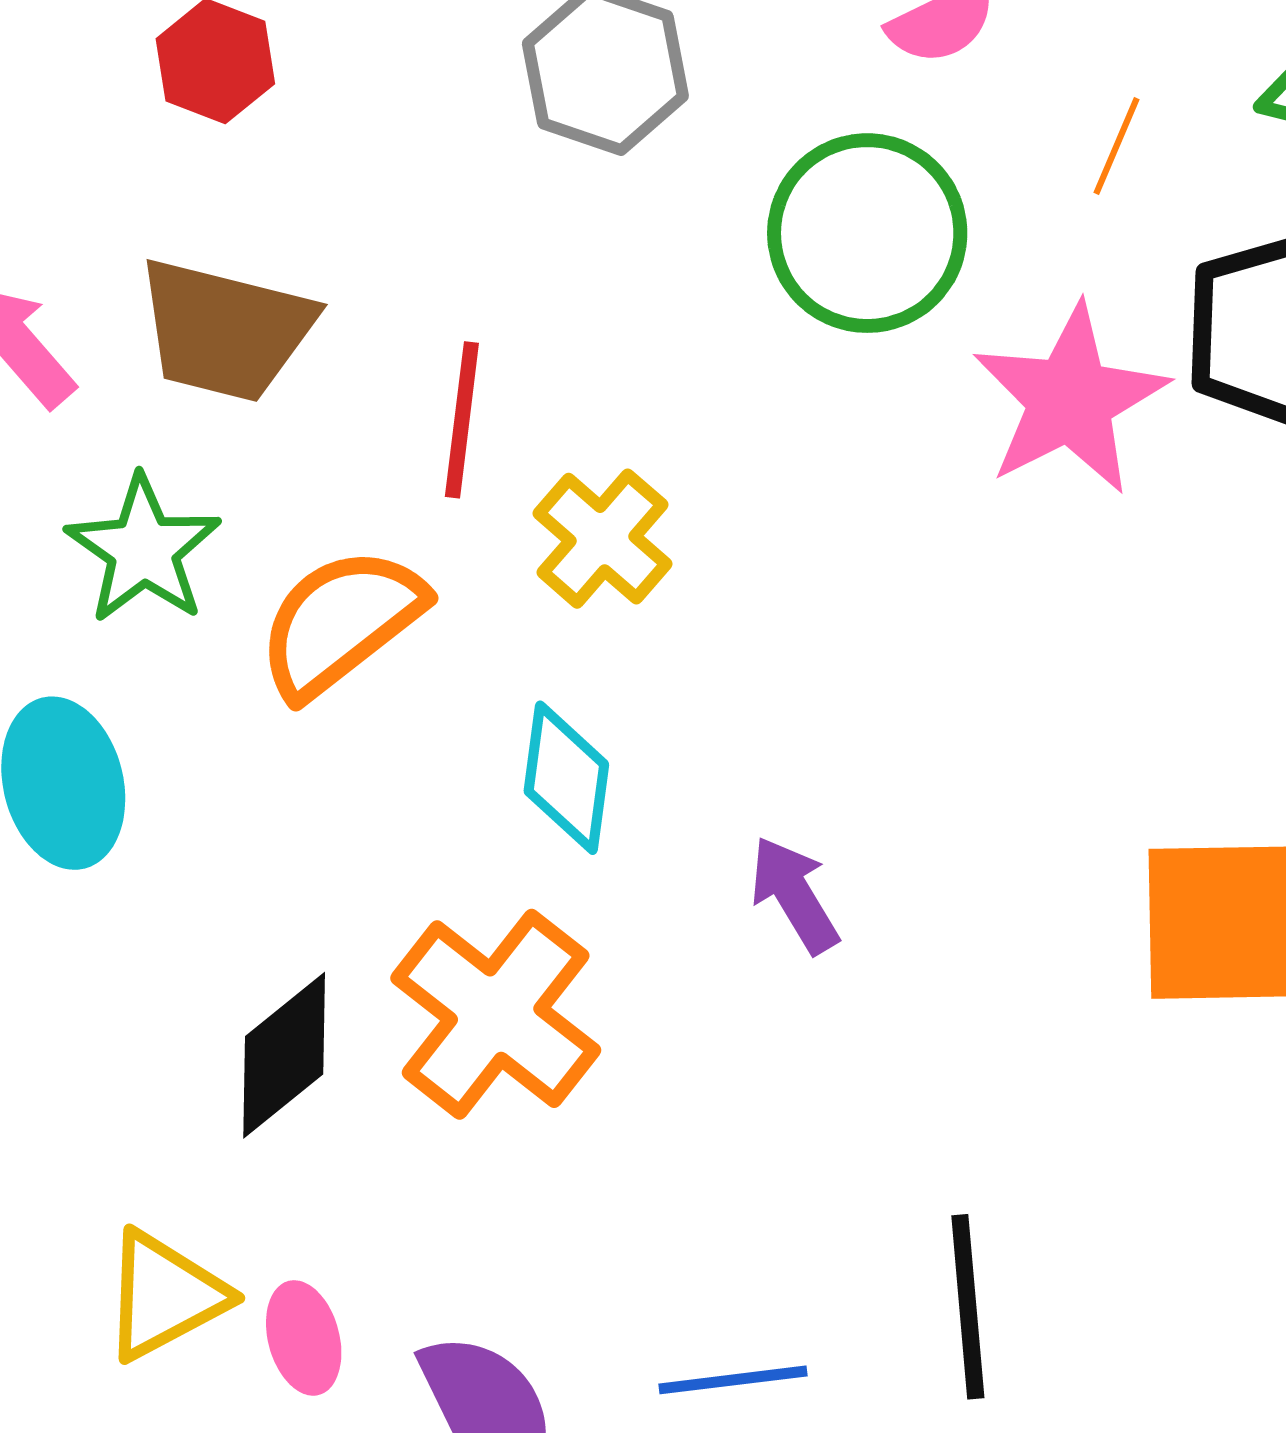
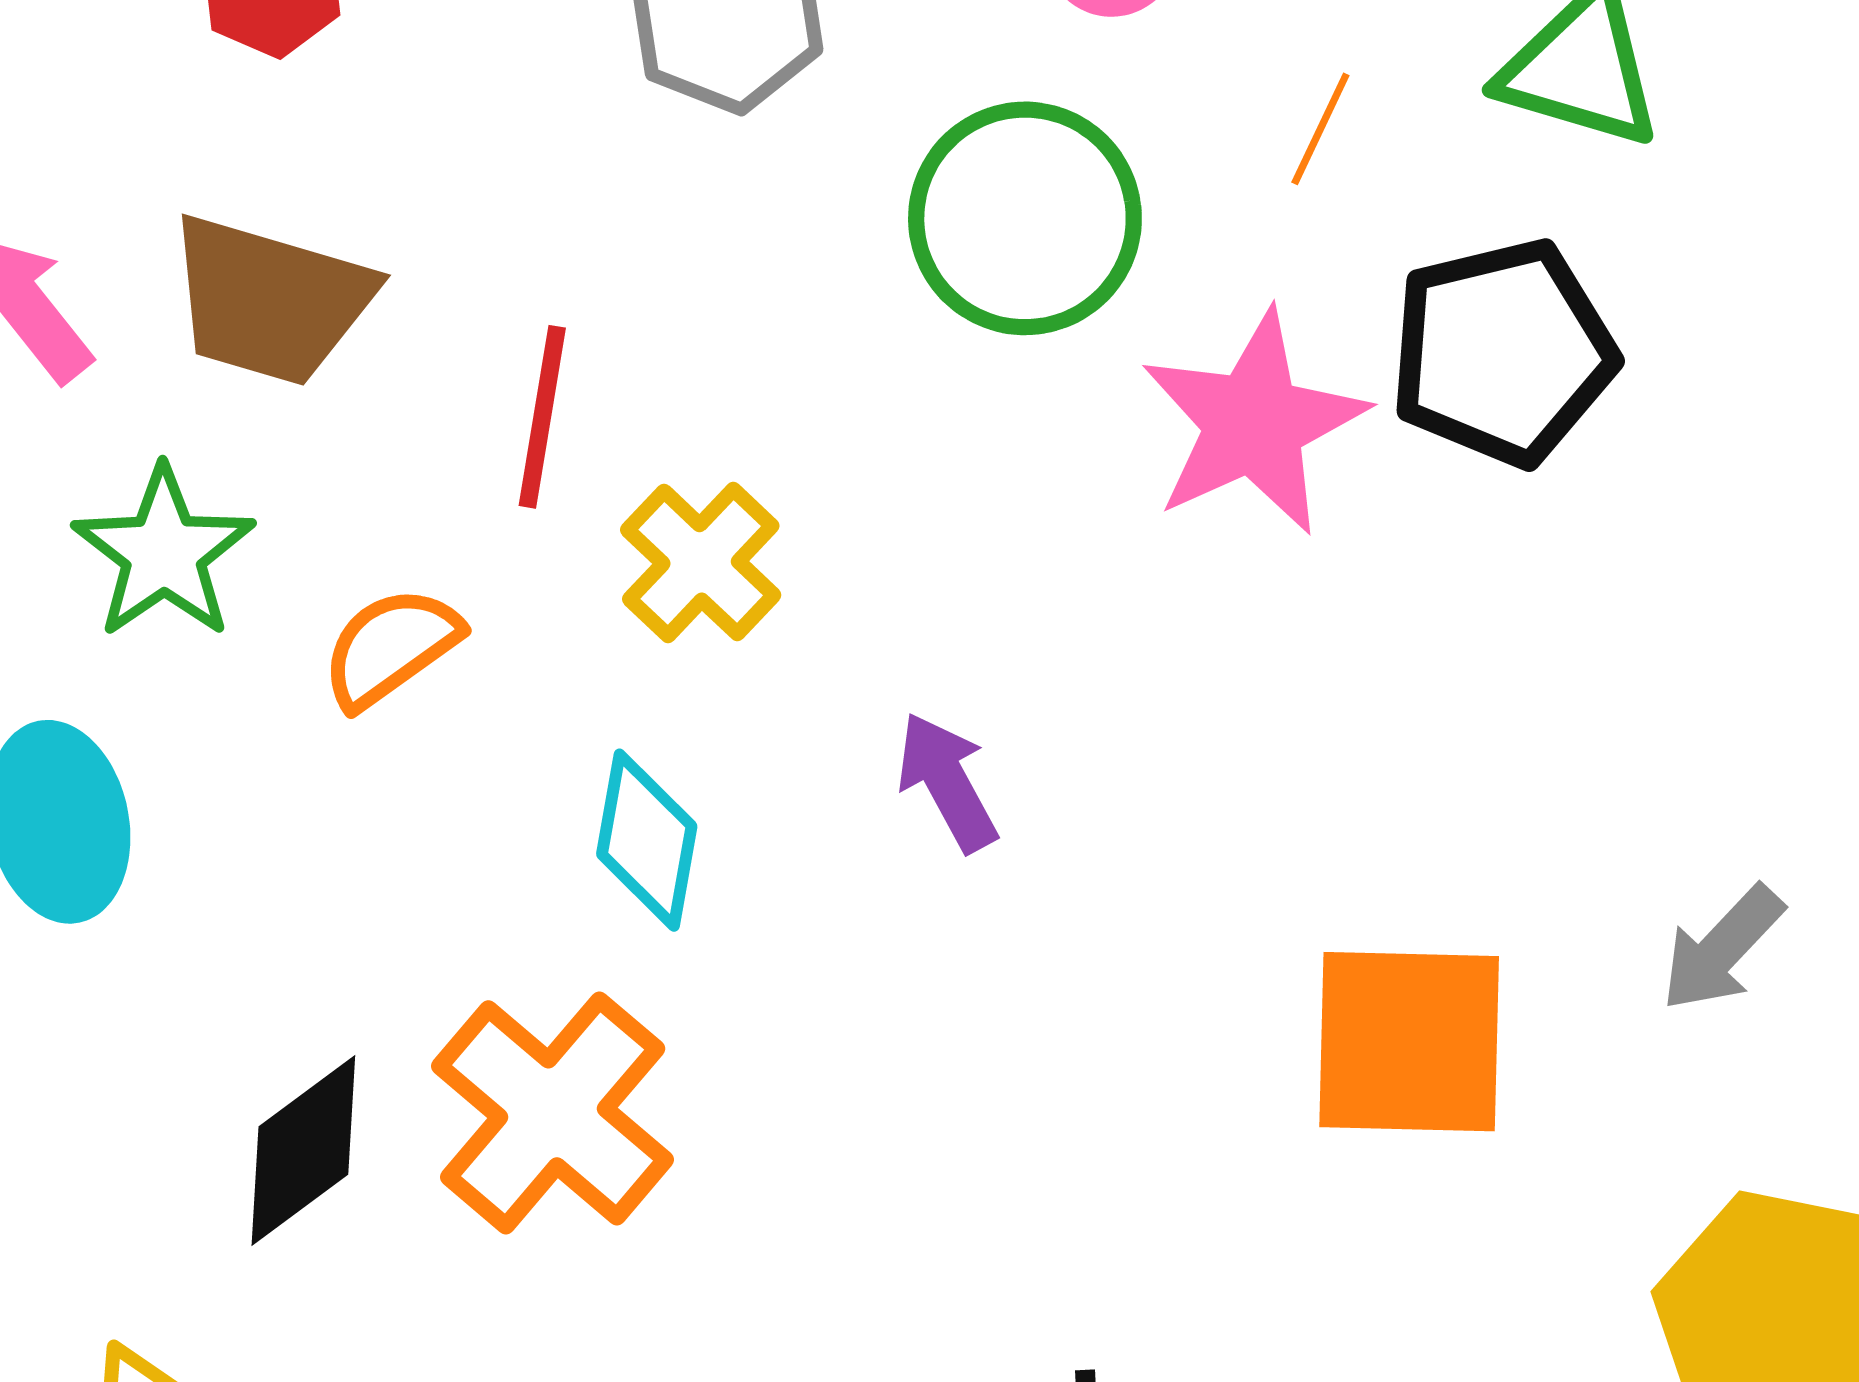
orange semicircle: (341, 622) -> (391, 647), size x0.7
purple arrow: (794, 895) -> (947, 782), moved

